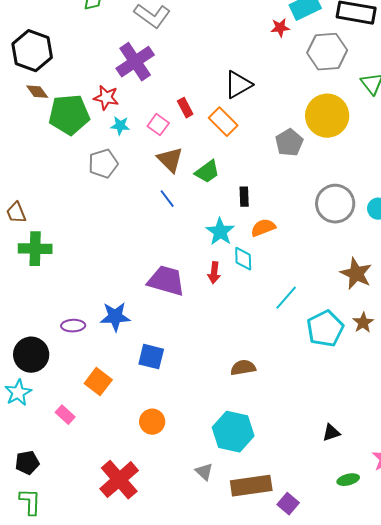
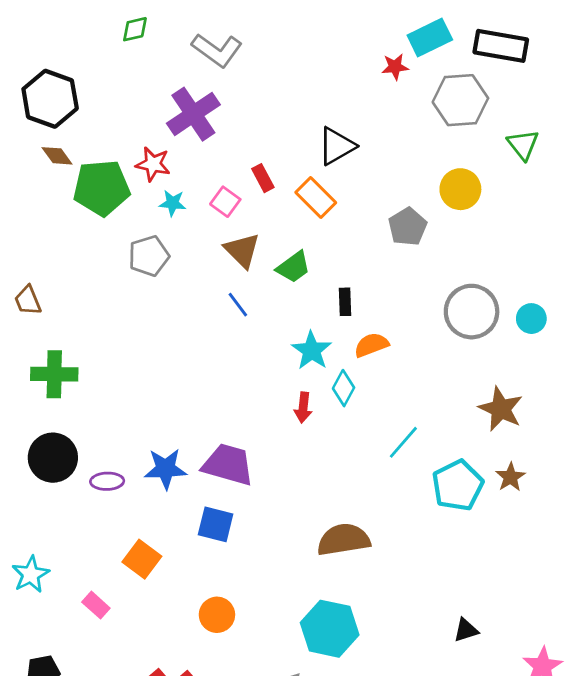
yellow circle: (327, 116) -> (460, 189), size x0.7
brown trapezoid: (16, 213) -> (28, 300), moved
cyan diamond: (243, 259) -> (344, 388), turned 30
purple trapezoid: (166, 281) -> (228, 465), moved
black circle: (31, 355) -> (53, 458), moved
brown semicircle: (243, 368) -> (344, 540), size x1.5

